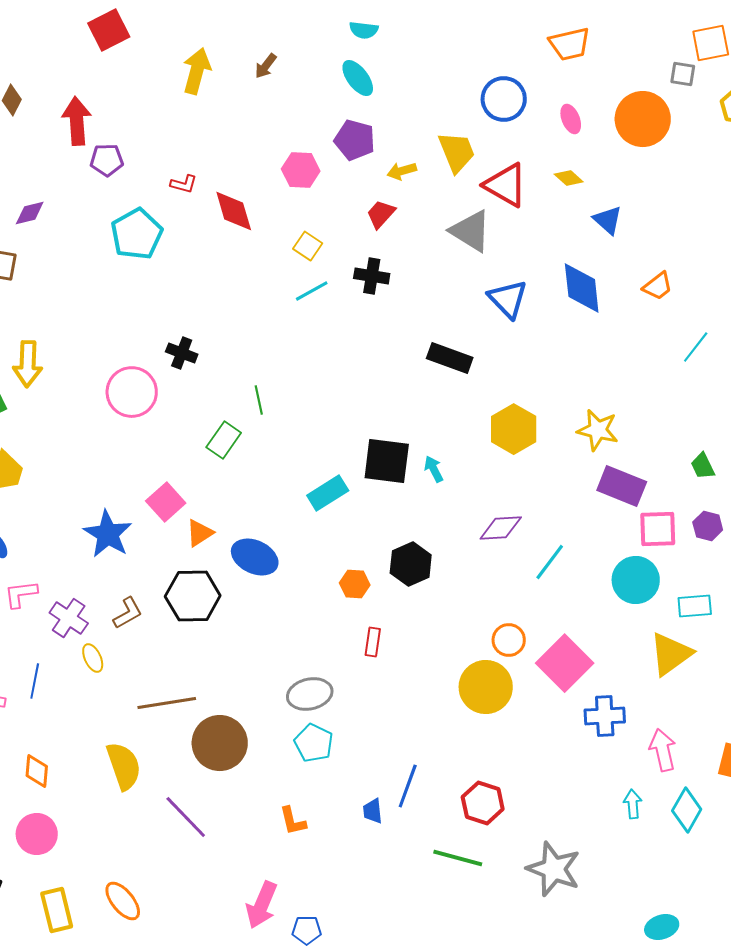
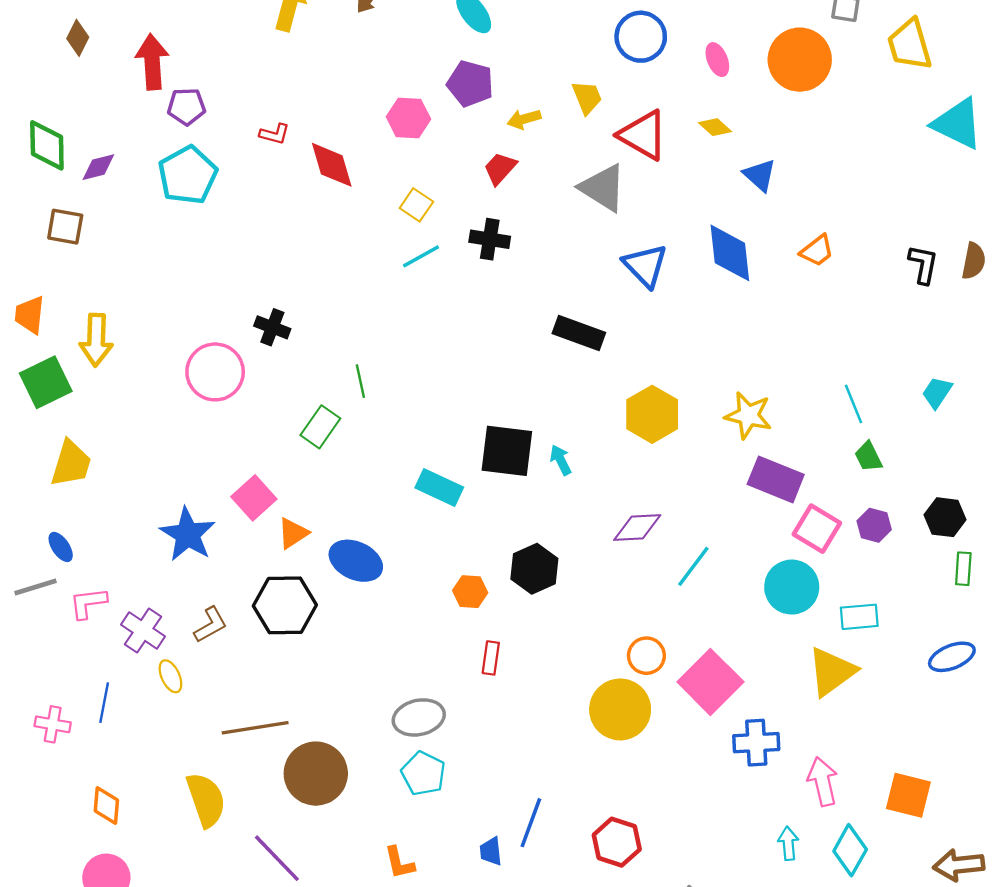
yellow trapezoid: (457, 152) -> (587, 97), size x0.7
cyan pentagon: (137, 234) -> (188, 175), moved
cyan line: (696, 347) -> (853, 404), moved, turned -60
cyan rectangle: (328, 493) -> (439, 487), turned 57
pink square: (658, 529) -> (817, 529), turned 33

